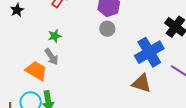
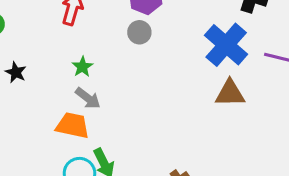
black star: (17, 10) -> (16, 72), moved
gray circle: (107, 29) -> (139, 32), moved

